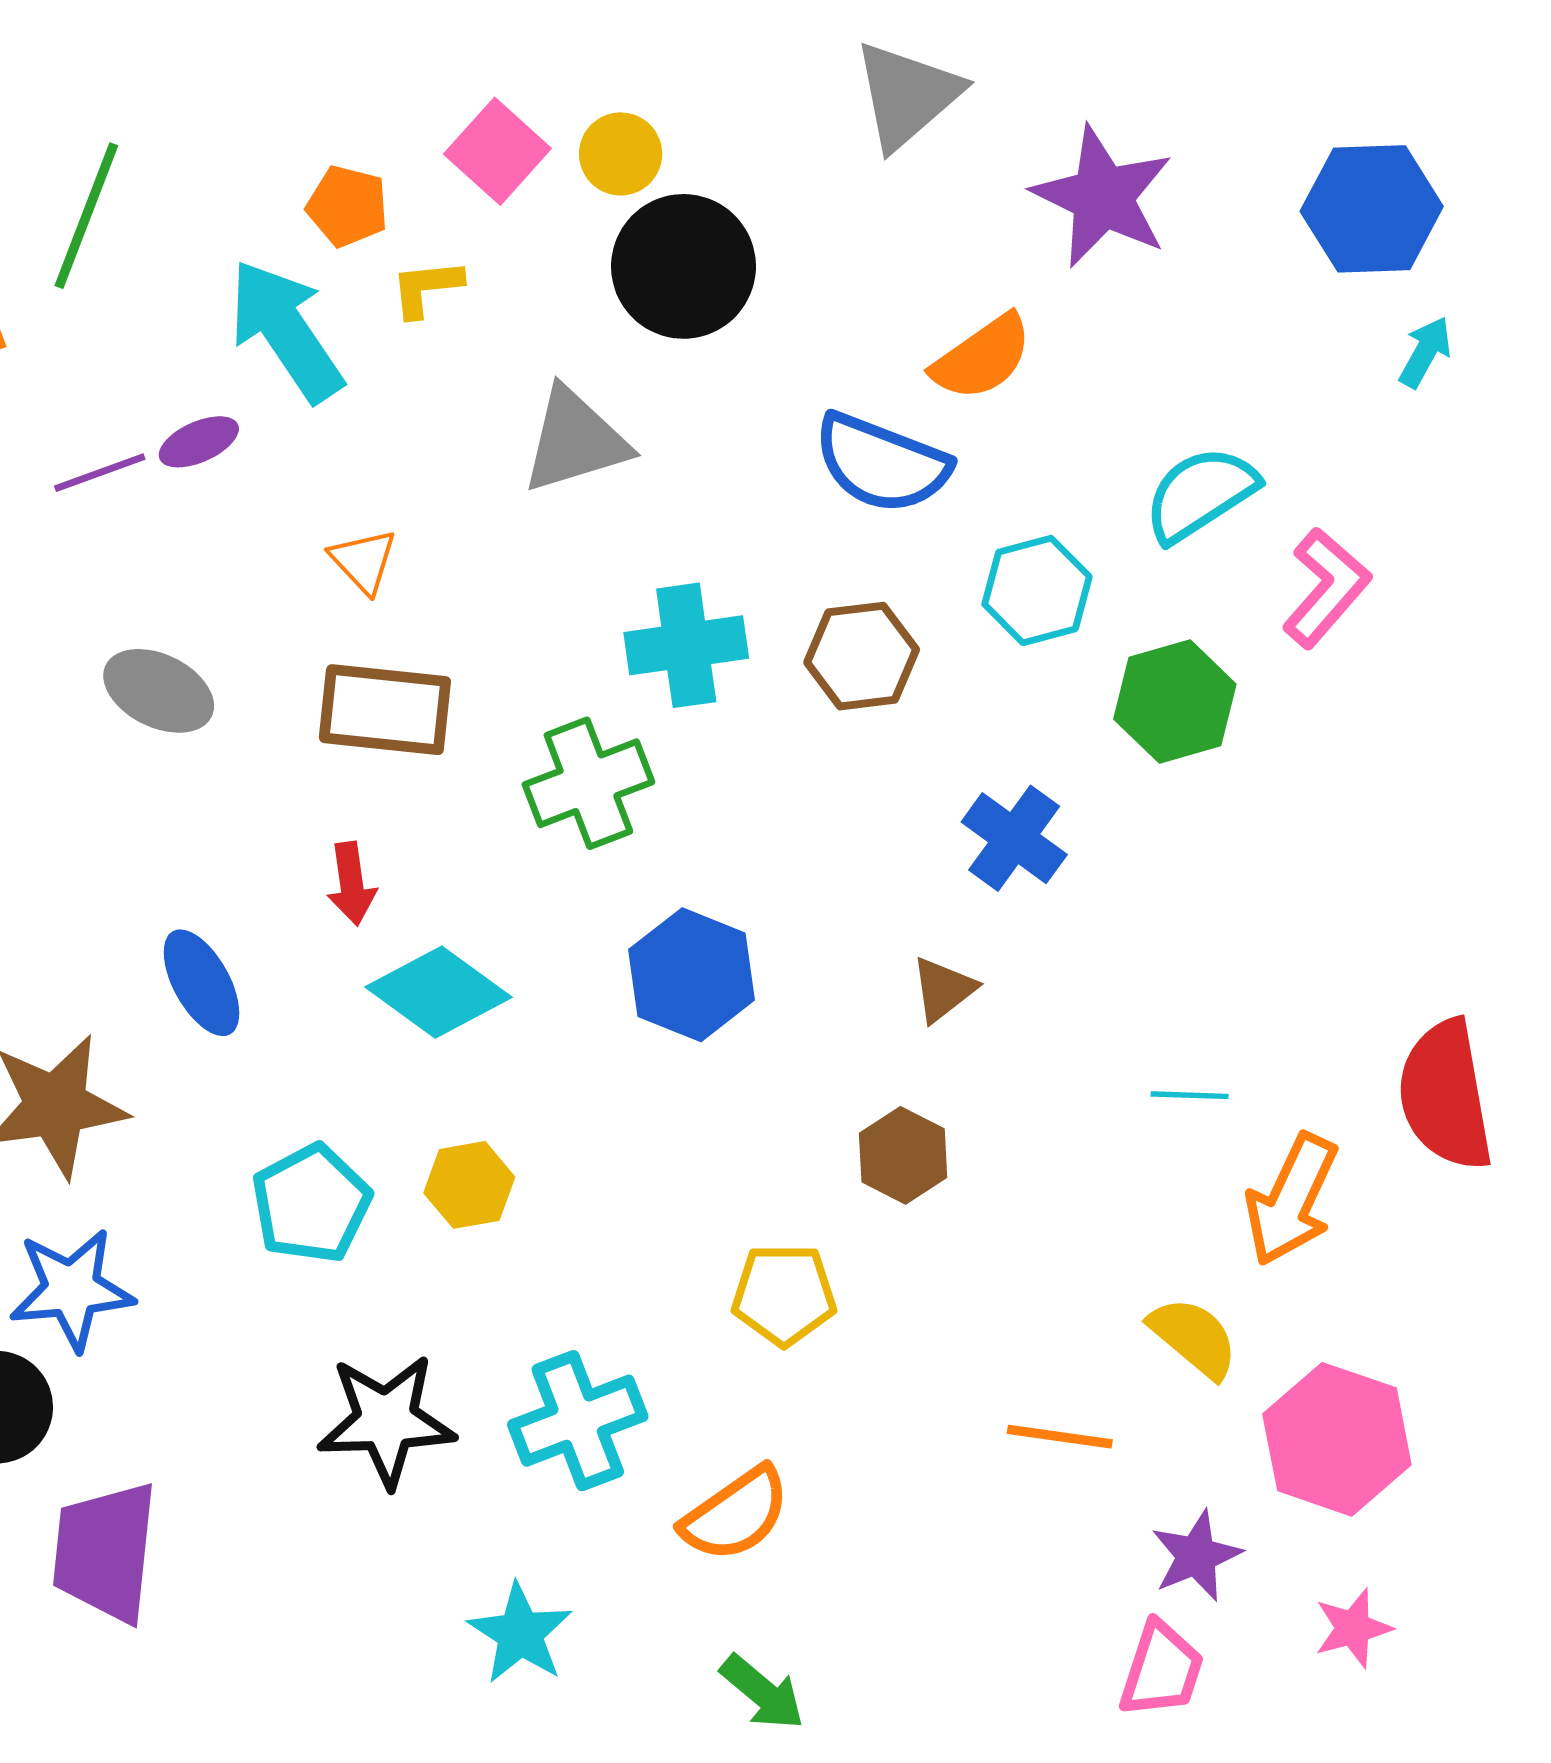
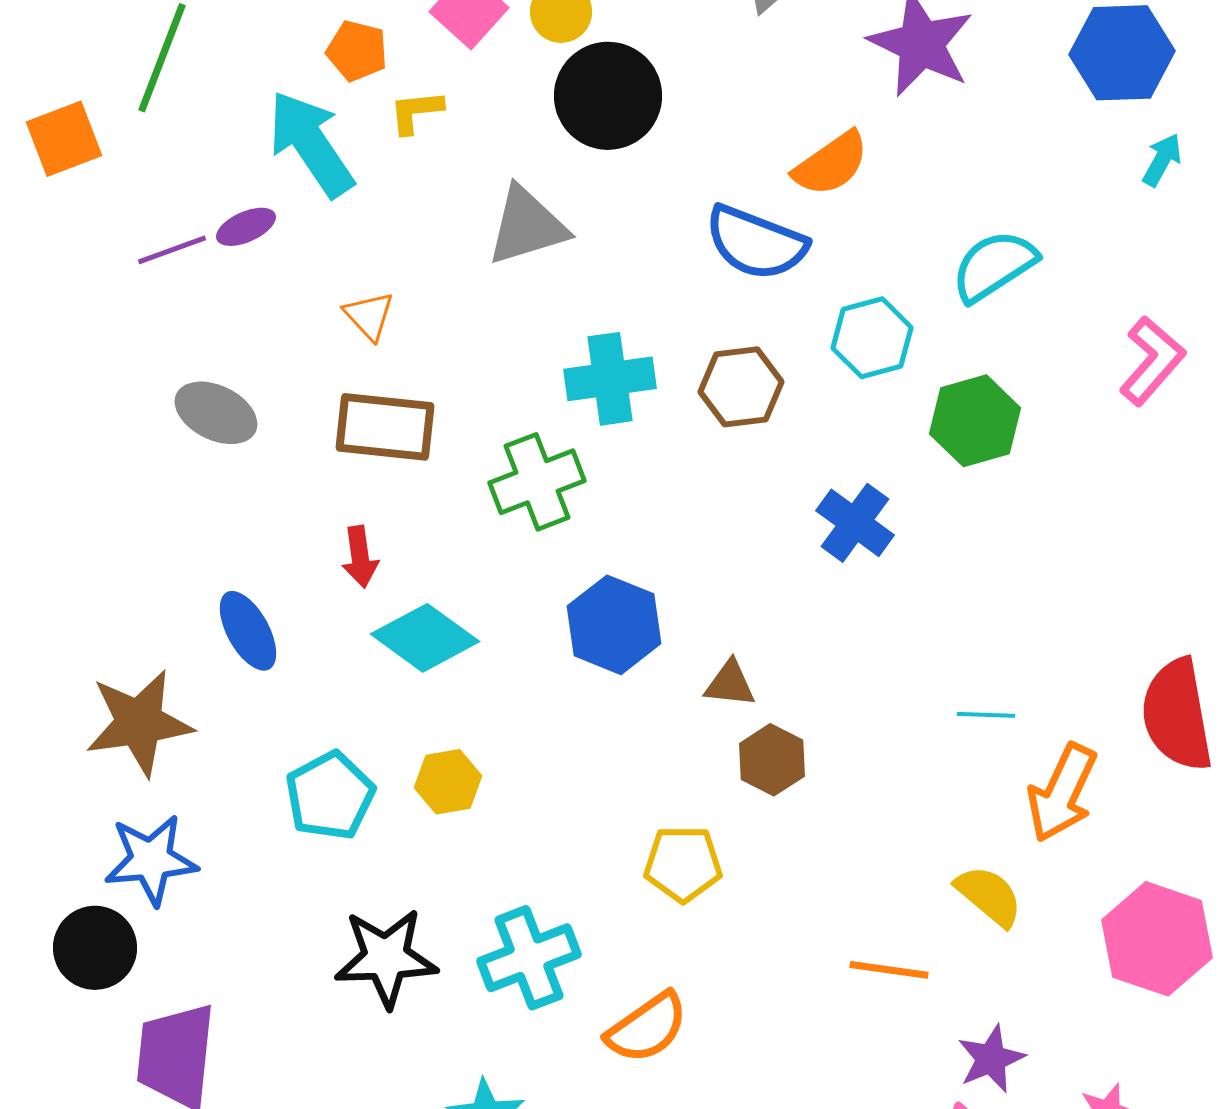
pink L-shape: (1326, 588) -> (1152, 361), moved
brown triangle: (943, 989) -> (730, 684), moved, turned 44
pink hexagon: (1337, 1439) -> (1157, 939), moved

